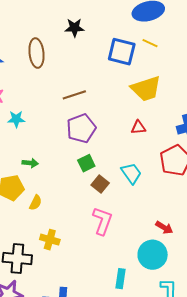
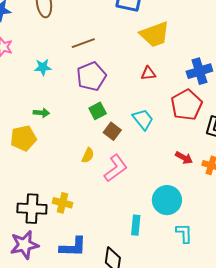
cyan star: (16, 119) -> (43, 67), moved
yellow semicircle: (36, 203) -> (88, 155), moved
pink L-shape: (102, 221) -> (116, 168), turned 36
red arrow: (164, 228) -> (184, 158), moved
yellow cross: (50, 240) -> (63, 203), moved

